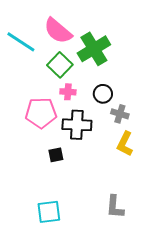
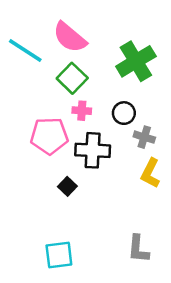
green cross: (94, 49) -> (136, 61), moved
black square: (56, 155) -> (67, 186), turned -35

